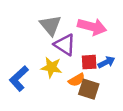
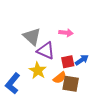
pink arrow: (92, 27) -> (66, 33), size x0.6
yellow star: (51, 67) -> (38, 71), turned 30

